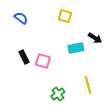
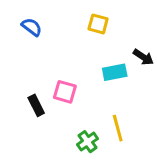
black rectangle: (24, 57) -> (36, 105), moved
yellow line: (88, 85) -> (118, 128), moved

